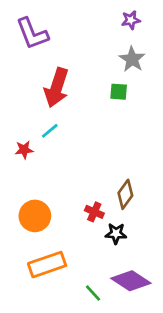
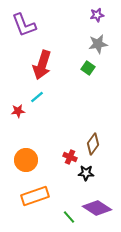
gray star: (132, 59) -> (98, 44), turned 30
green square: (119, 92) -> (88, 68), turned 32

